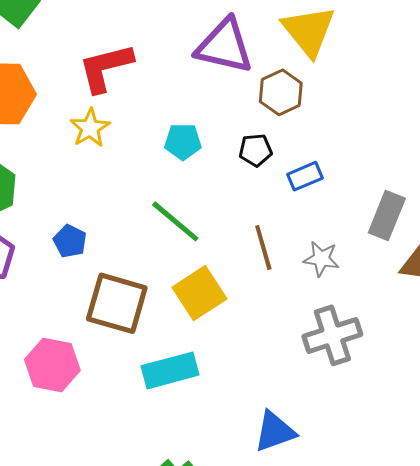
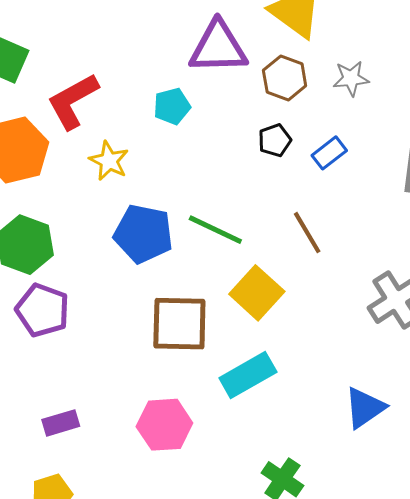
red L-shape: (106, 68) -> (73, 101), moved
cyan pentagon: (183, 142) -> (172, 106), moved
blue pentagon: (70, 241) -> (143, 234), moved, size x1.8
gray star: (321, 259) -> (351, 78), moved
pink hexagon: (52, 365) -> (164, 425), moved

